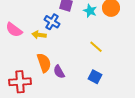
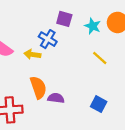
yellow line: (96, 47) -> (100, 58), moved
purple semicircle: (59, 72) -> (56, 98), turned 128

